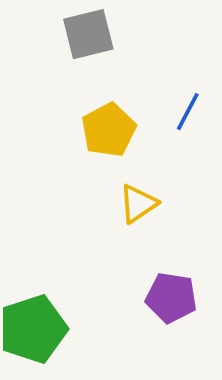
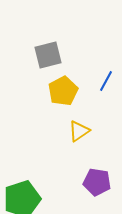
gray square: (88, 34) -> (48, 55), moved

